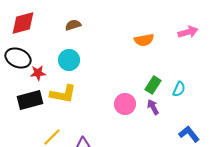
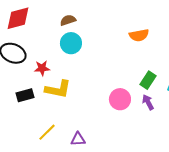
cyan circle: (69, 60) -> (71, 43), moved
red star: (38, 73) -> (42, 68), moved
black rectangle: (30, 100) -> (25, 95), size x0.7

